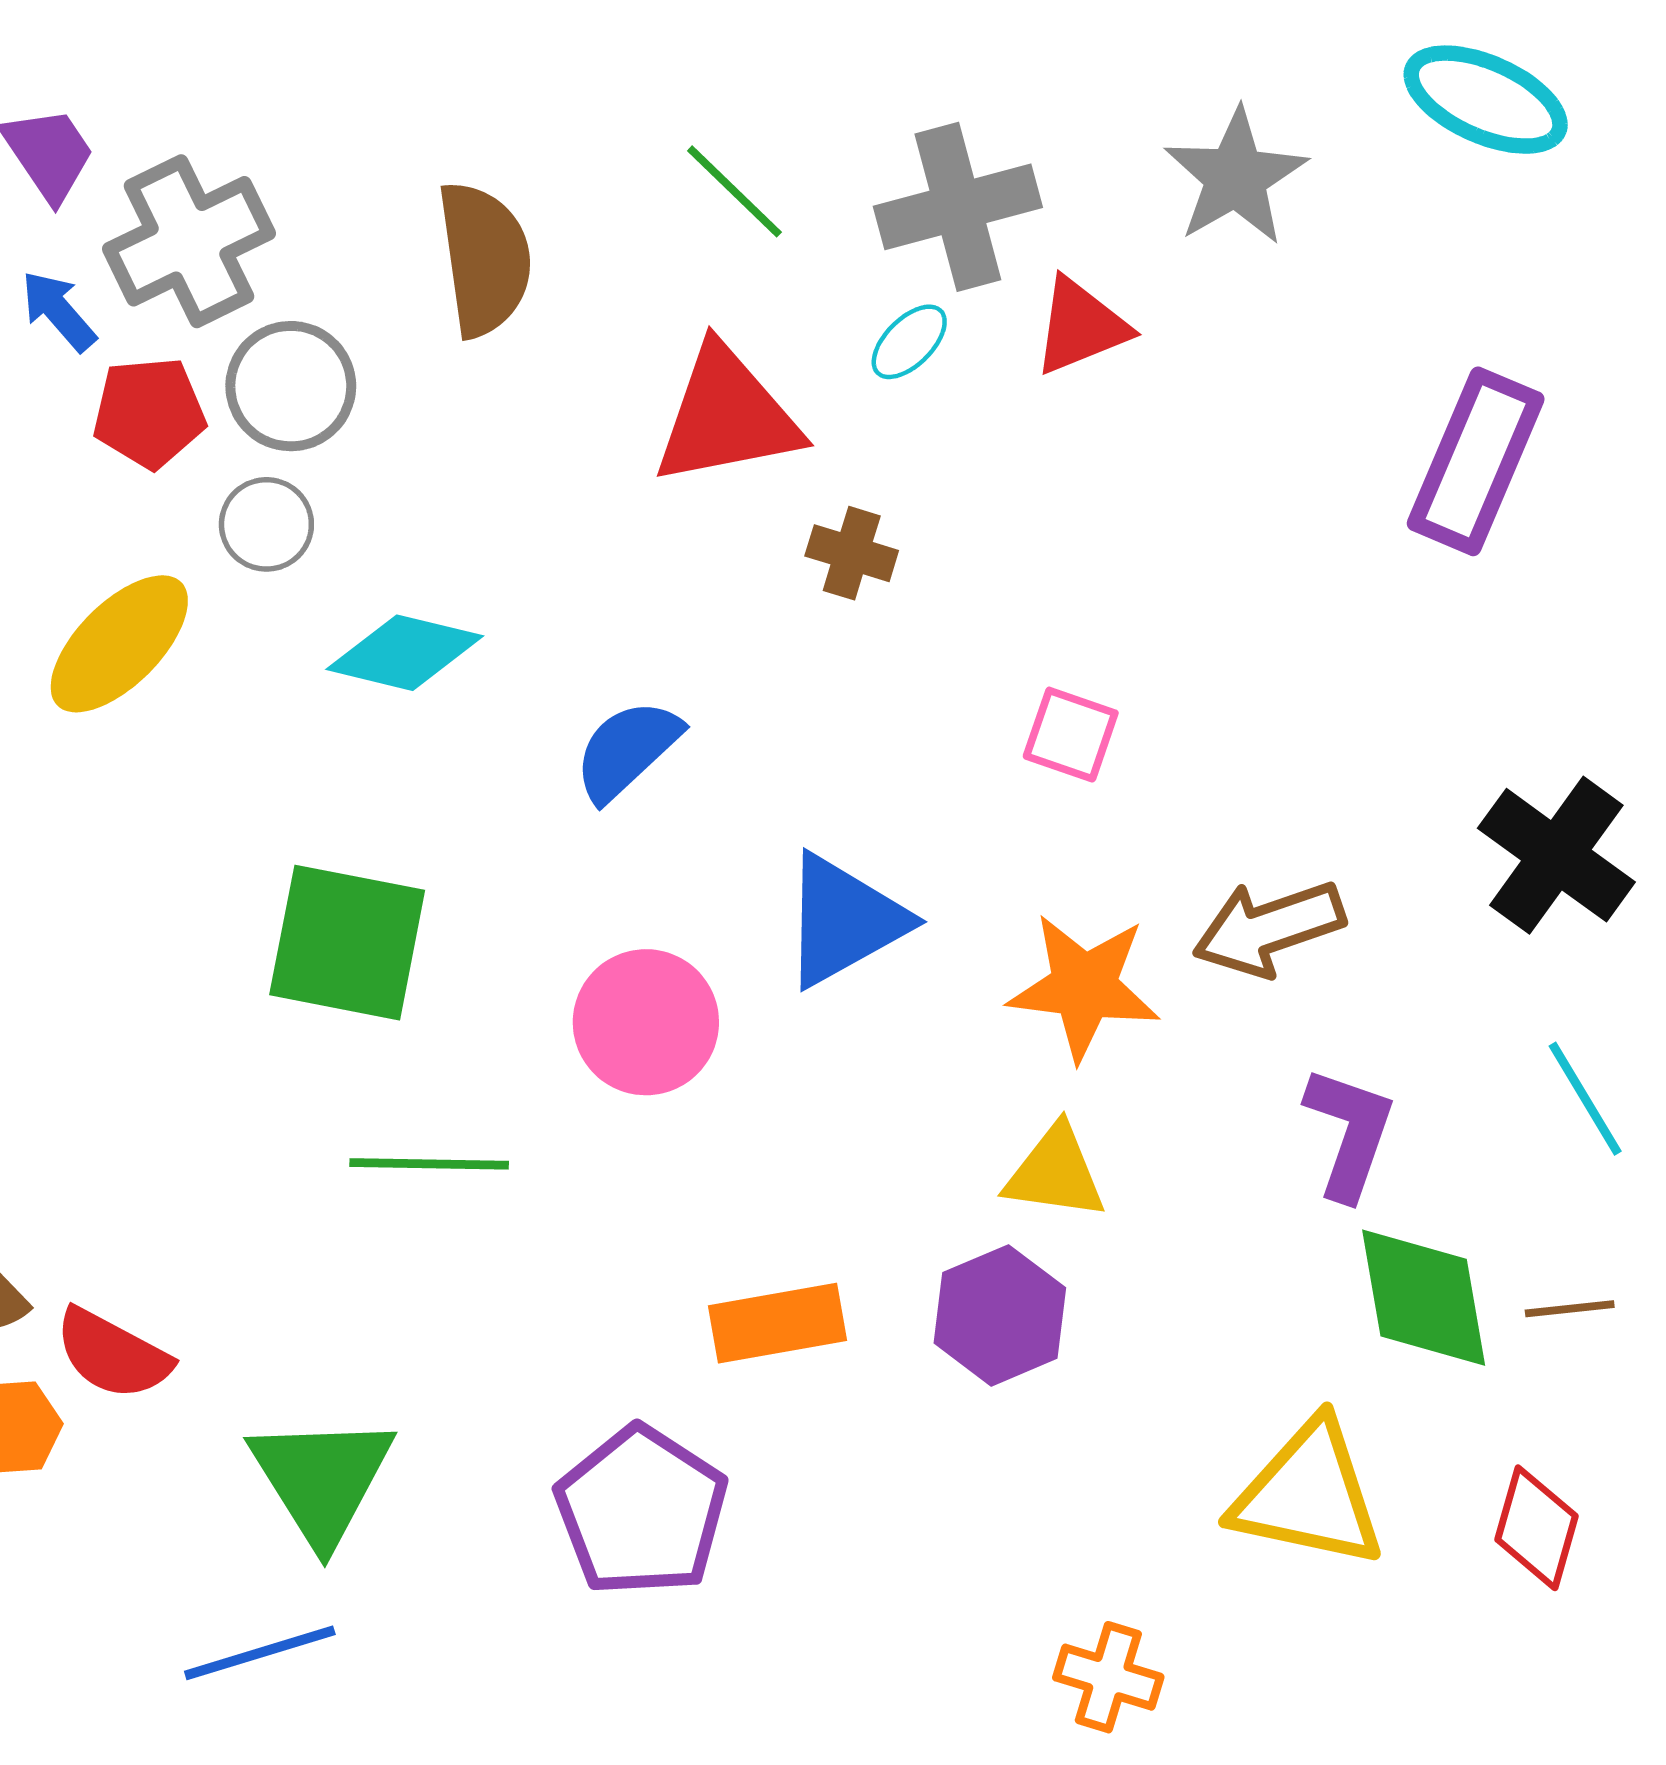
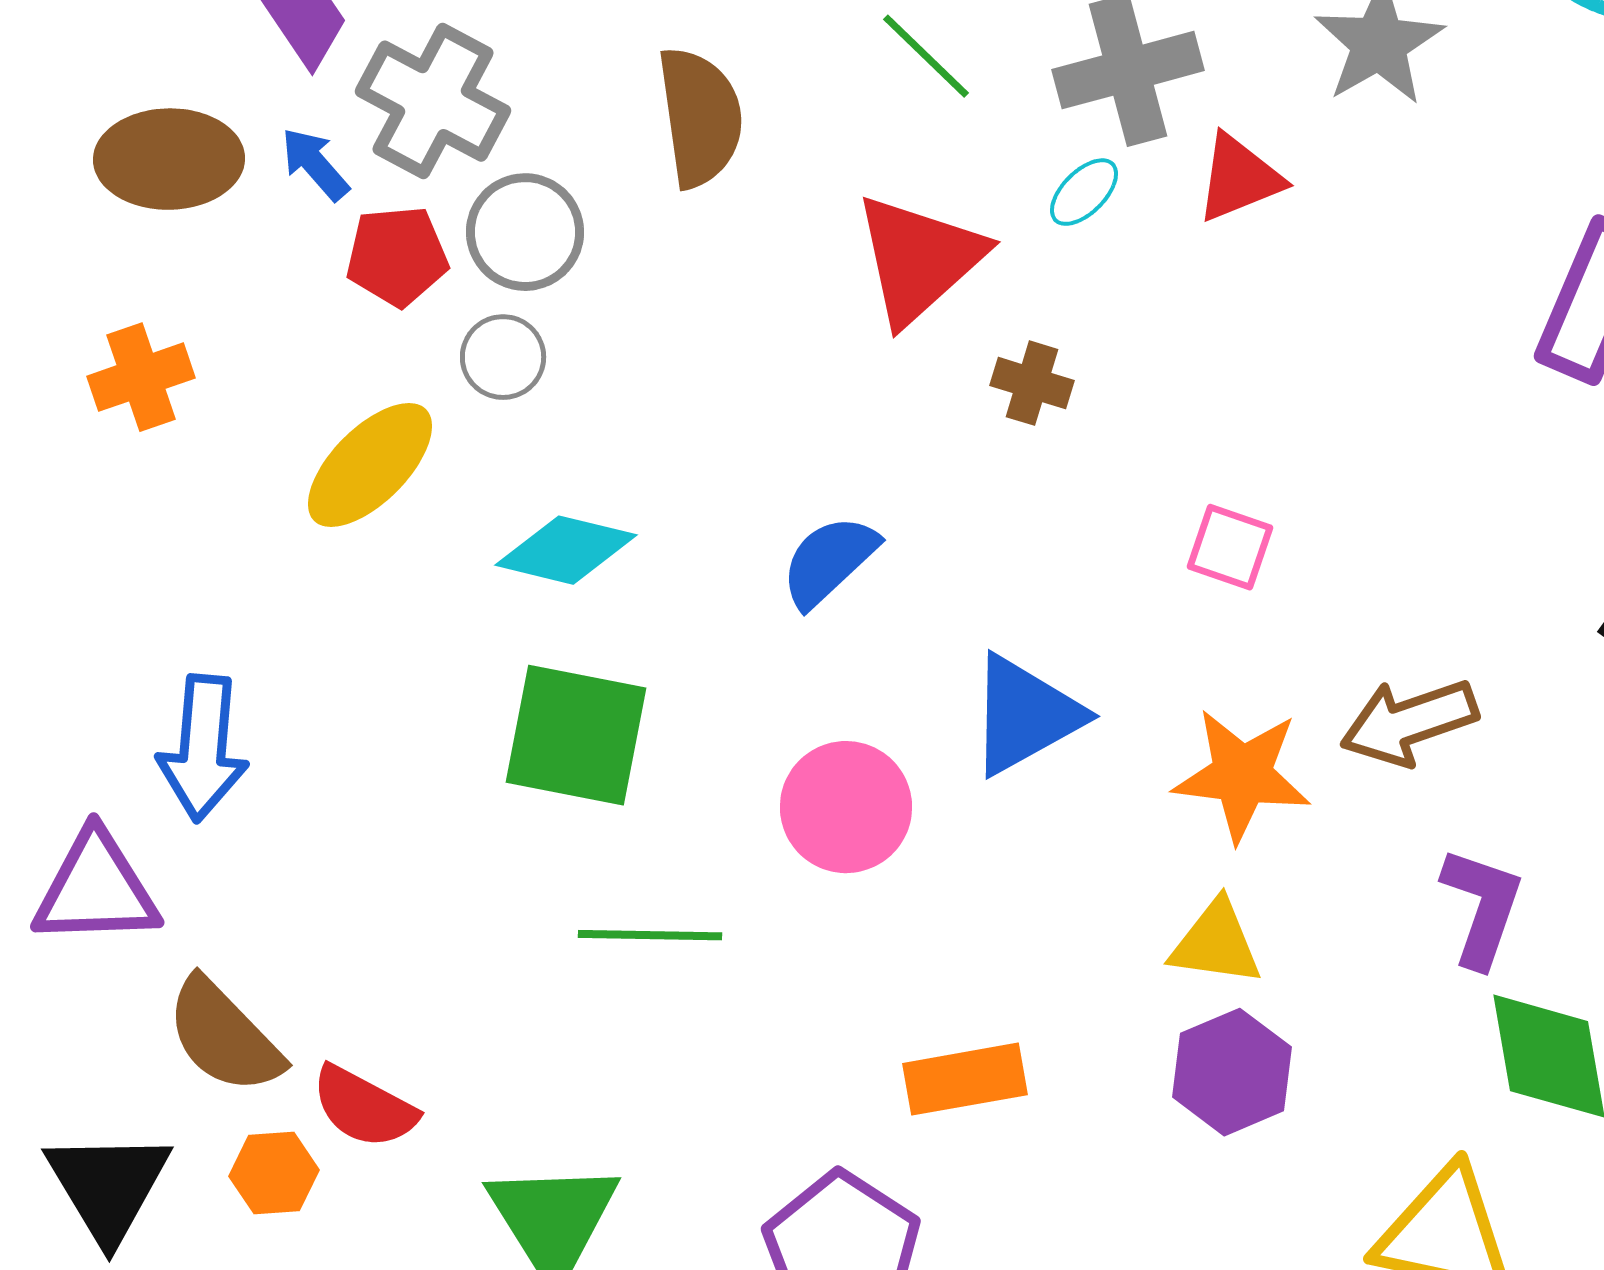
gray cross: (189, 241) -> (433, 101), turned -36
red triangle: (727, 416) -> (919, 259), turned -31
cyan diamond: (405, 653) -> (566, 550), moved
purple hexagon: (1000, 1315) -> (1232, 1072), moved

